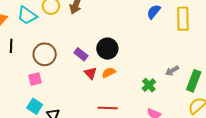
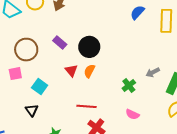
purple rectangle: (81, 54) -> (60, 42), moved
orange semicircle: (109, 73) -> (89, 71), turned -40
cyan square: (35, 106) -> (40, 86), moved

